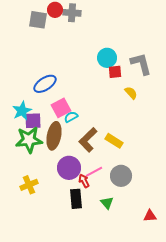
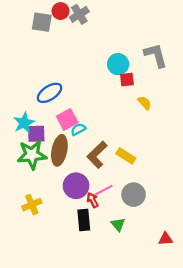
gray cross: (72, 13) -> (79, 14), turned -36
gray L-shape: (141, 64) -> (156, 55), moved

